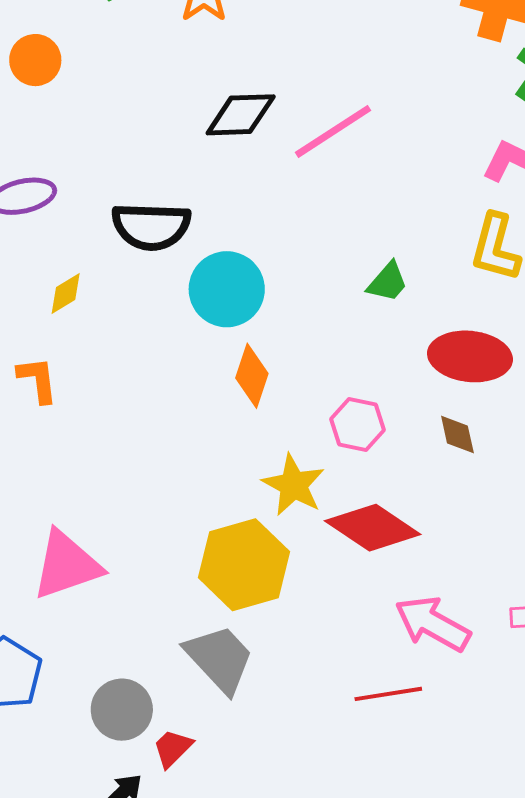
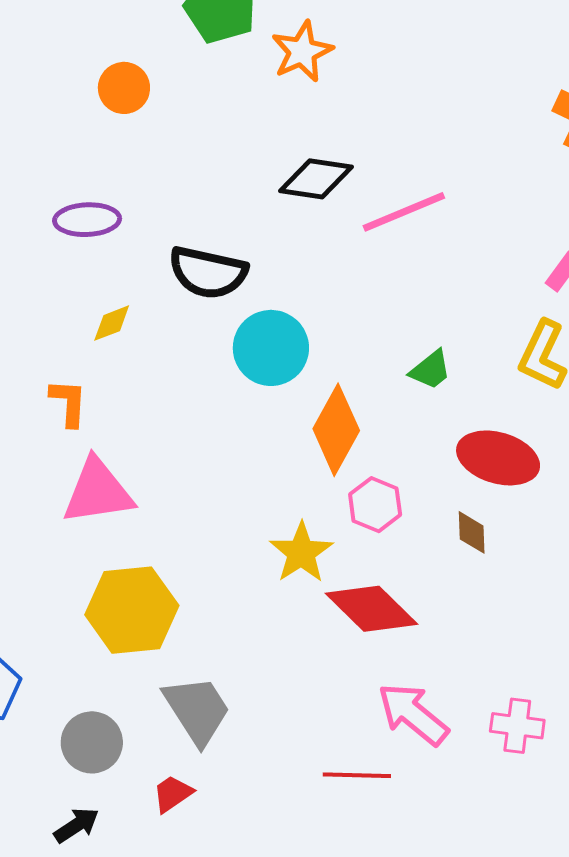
orange diamond: (252, 376) -> (336, 430), moved, size x1.4
pink triangle: (67, 565) -> (98, 492), moved
yellow hexagon: (244, 565) -> (132, 610), moved
red trapezoid: (173, 748) -> (173, 794), moved

